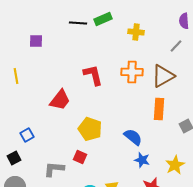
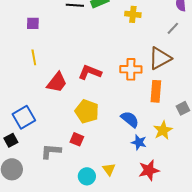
orange cross: (132, 72) -> (131, 69), moved
red L-shape: (93, 75) -> (90, 72), moved, turned -55
yellow line: (16, 76) -> (34, 57), moved
blue square: (27, 135) -> (24, 117), size x1.6
yellow star: (175, 165) -> (163, 130), moved

